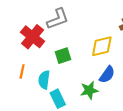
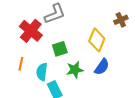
yellow diamond: (102, 46) -> (97, 40), turned -55
green star: (89, 90) -> (75, 70), moved

